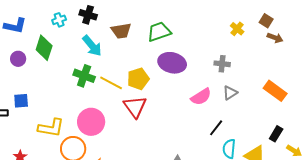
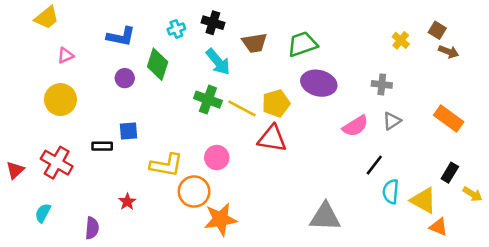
red triangle: (135, 107) -> (272, 139), turned -45
pink circle: (91, 122) -> (217, 158), size x0.7

